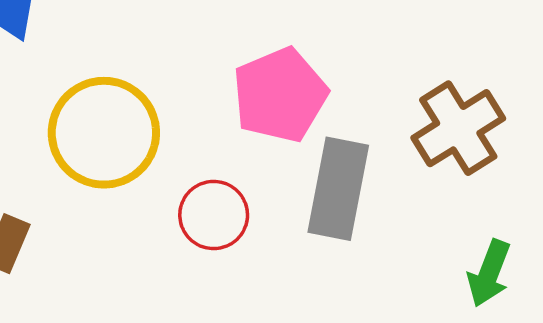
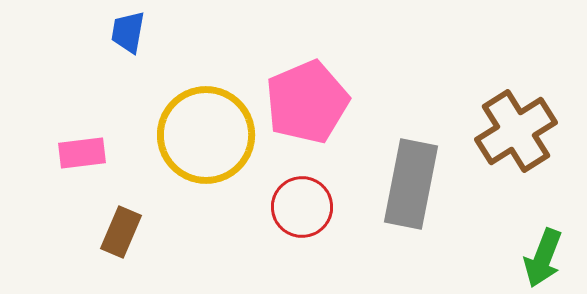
pink pentagon: (280, 95) -> (307, 102), moved

